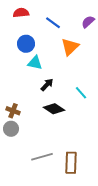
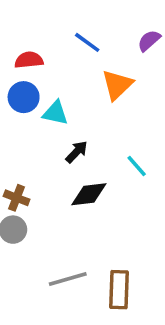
red semicircle: (21, 13) -> (29, 60), moved
blue circle: (26, 44) -> (24, 97), moved
black diamond: (54, 109) -> (89, 194), turned -40

